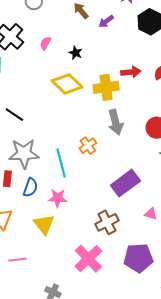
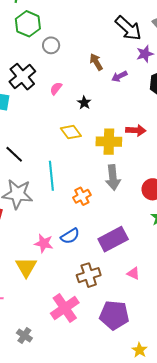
yellow diamond: (67, 84) -> (71, 132), size x0.7
cyan line: (61, 163) -> (51, 176), moved
blue semicircle: (30, 187) -> (70, 236), moved, turned 30

